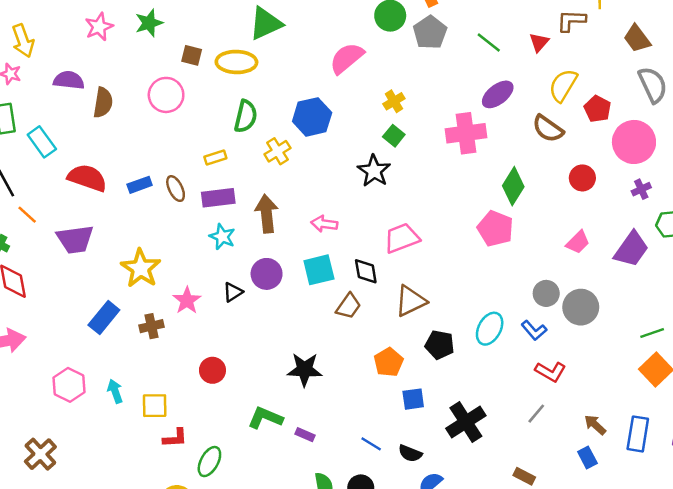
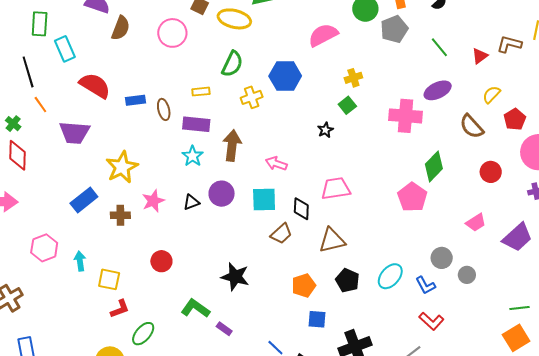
yellow semicircle: (563, 85) -> (491, 94), size x0.7
black star: (374, 171) -> (325, 130), size x0.6
gray circle: (581, 307) -> (467, 275), size x0.6
red L-shape: (175, 438) -> (120, 309), turned -30

